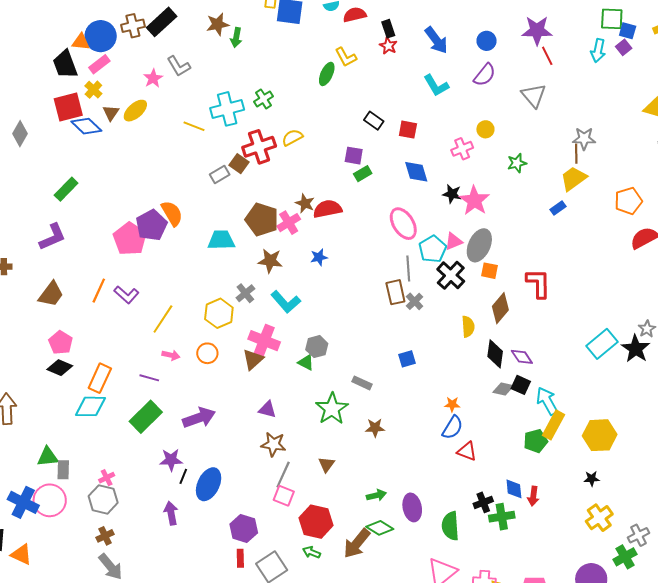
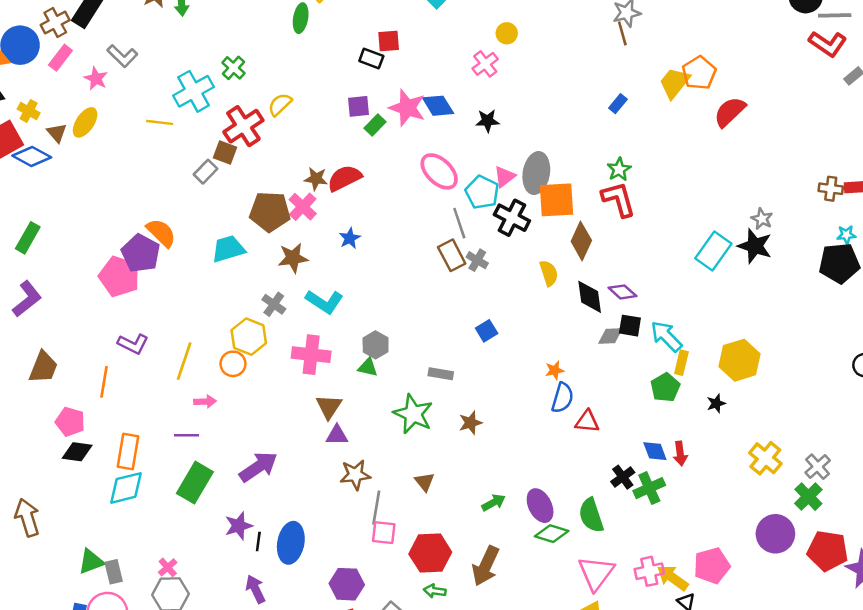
pink rectangle: (99, 64) -> (60, 58), moved
red square: (408, 130) -> (389, 41), moved
green star: (517, 163) -> (619, 169), moved
yellow trapezoid: (573, 179) -> (674, 83), moved
pink star: (474, 200) -> (407, 108), moved
orange square: (490, 271) -> (556, 200), size x1.8
orange line: (99, 291) -> (104, 382), moved
orange circle: (207, 353) -> (233, 364), moved
brown triangle: (253, 359) -> (329, 407), moved
yellow rectangle: (553, 425) -> (681, 363), size x0.7
black star: (592, 479) -> (716, 403), moved
green diamond: (380, 528) -> (552, 534), moved

